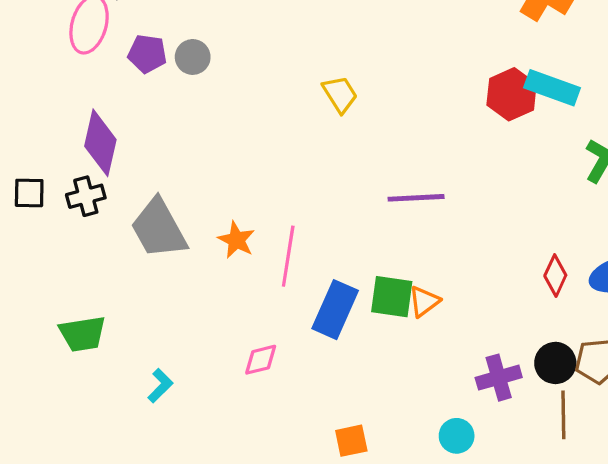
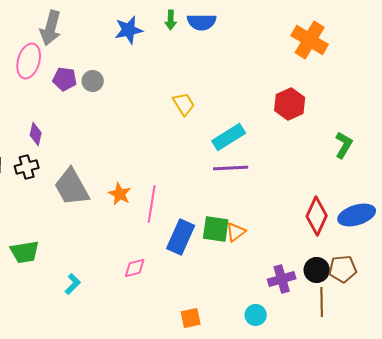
cyan rectangle: (552, 88) -> (229, 137), moved, turned -52
purple diamond: (100, 143) -> (36, 134), size x0.6
red diamond: (555, 276) -> (317, 216), size x1.5

